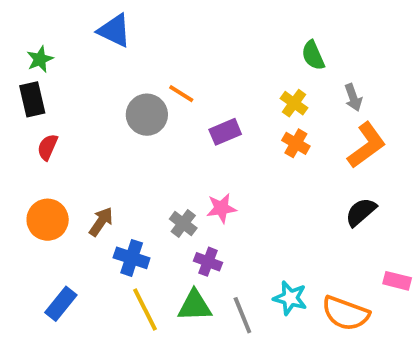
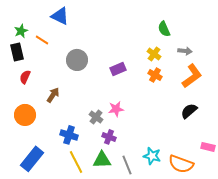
orange line: (181, 94) -> (42, 40), moved
gray arrow: (353, 97) -> (185, 51), turned -64
brown arrow: (101, 222) -> (53, 95), moved
blue rectangle: (61, 304) -> (32, 159), size x1.4

